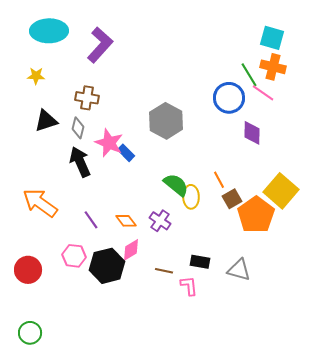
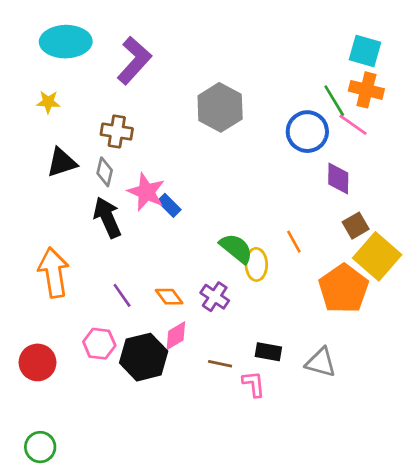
gray hexagon: (166, 121) -> (220, 107), moved
brown square: (232, 199) -> (356, 226), moved
orange arrow: (40, 203) -> (54, 273), turned 45

